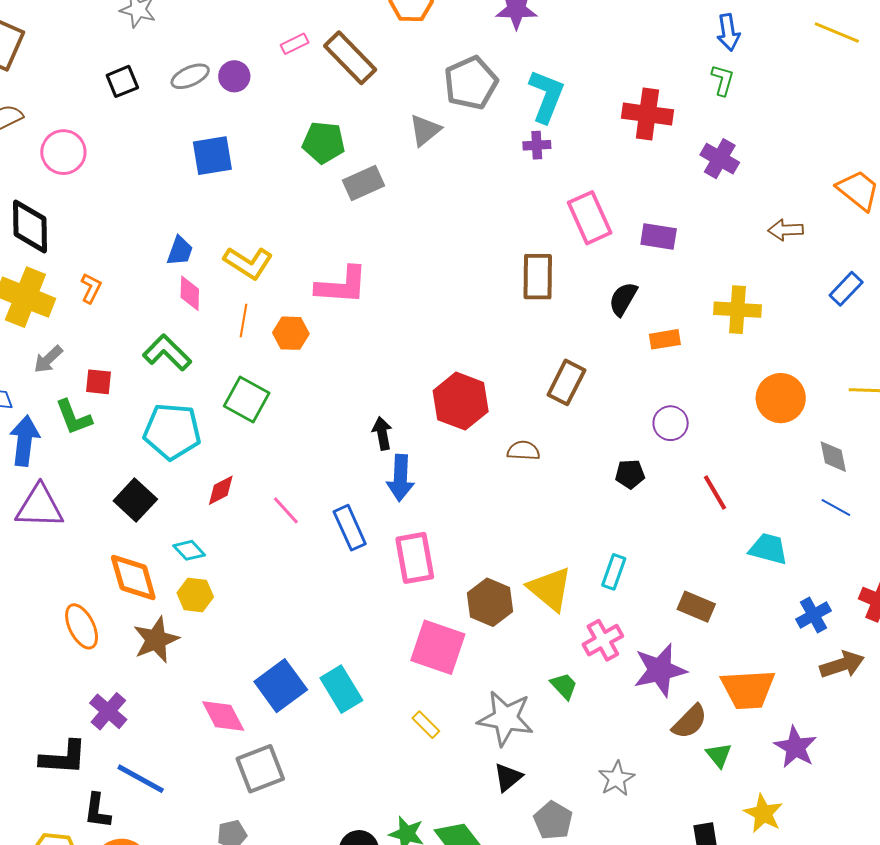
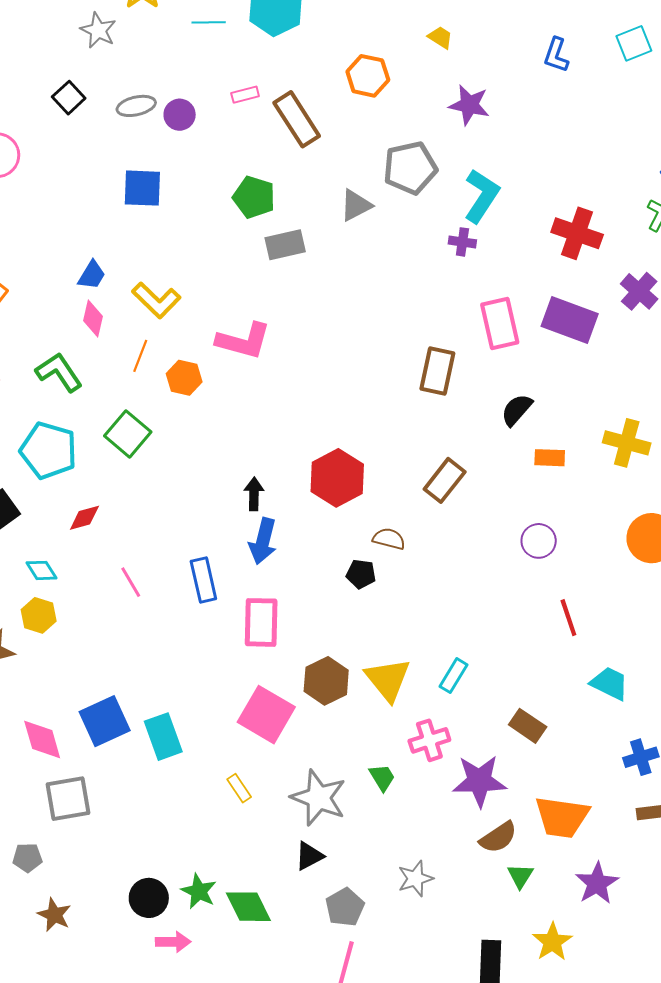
black square: (122, 81) -> (69, 98), turned -32
purple rectangle: (659, 236) -> (570, 320), moved, size x1.5
black pentagon: (630, 474) -> (361, 574), moved
pink line: (286, 510) -> (131, 582), moved

